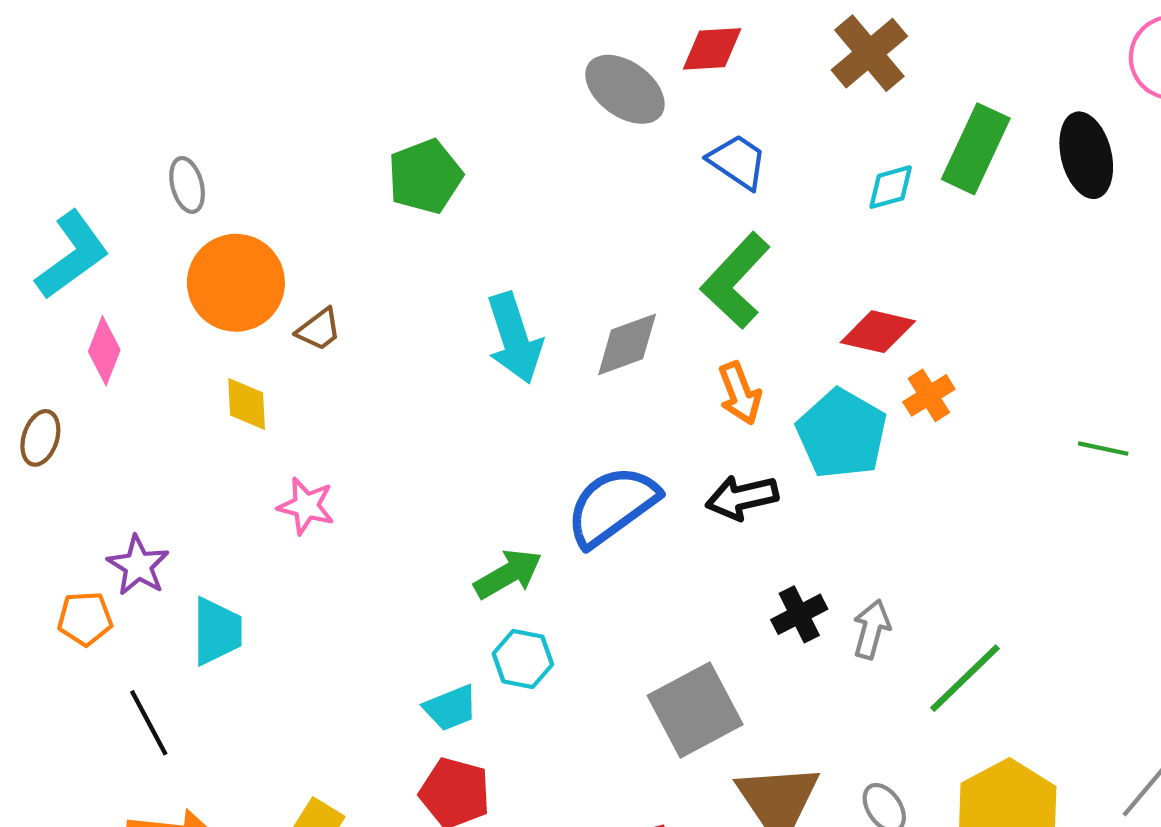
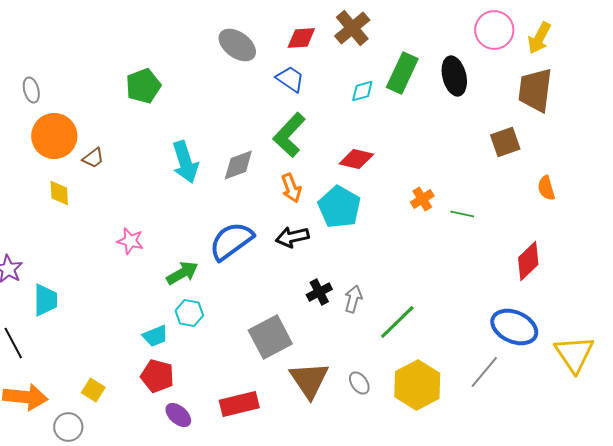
red diamond: (712, 49) -> (301, 38), moved
orange cross: (929, 395) -> (422, 199), moved
pink star: (306, 506) -> (130, 241), moved

